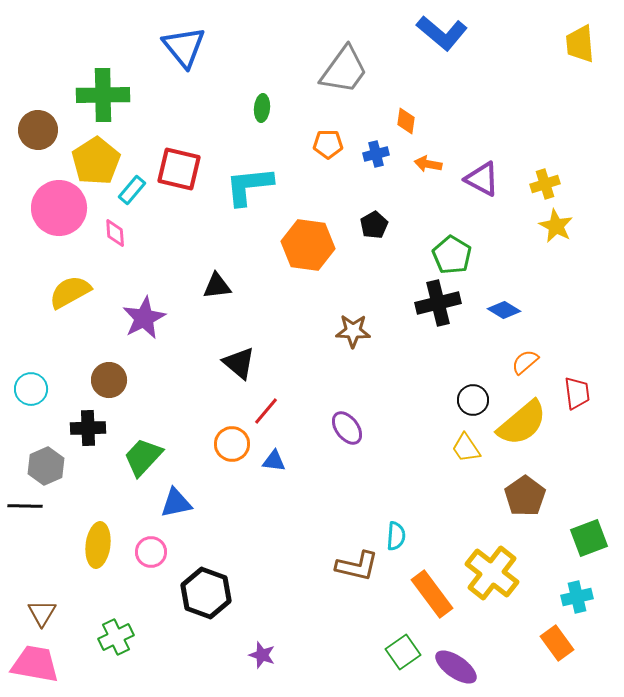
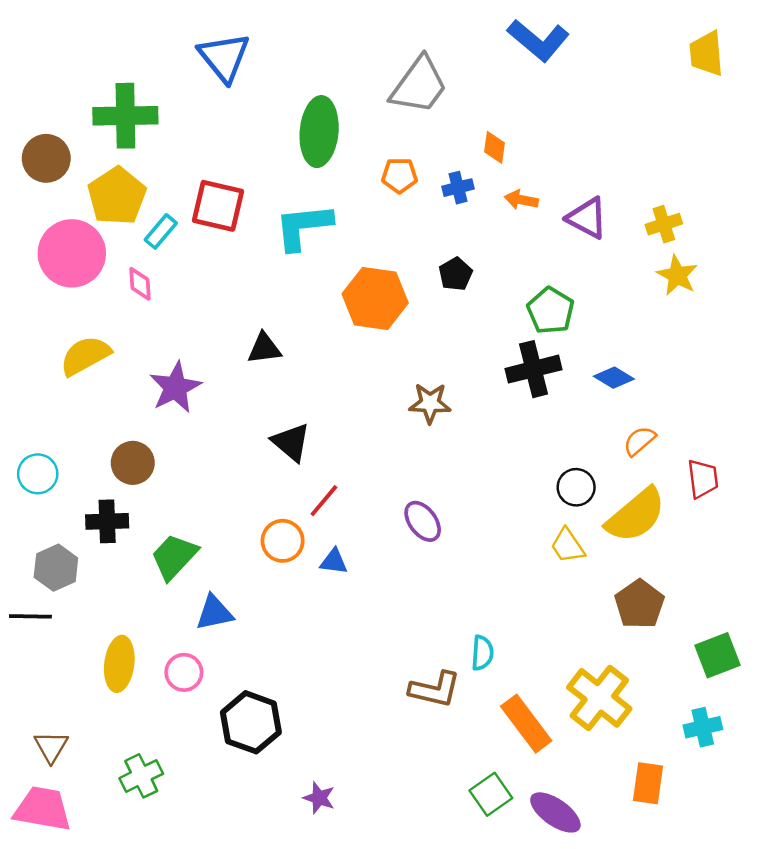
green ellipse: (262, 108) -> (319, 132), size x2.0
orange rectangle: (557, 643) -> (648, 783), moved, turned 44

